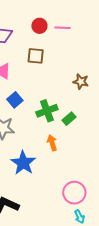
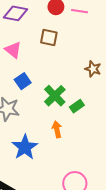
green cross: (47, 111) -> (55, 96), turned -30

